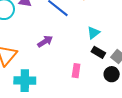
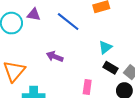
purple arrow: (45, 41) -> (55, 57), turned -126

